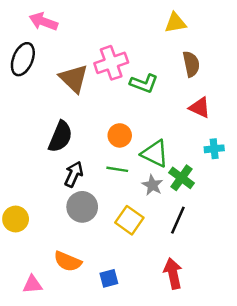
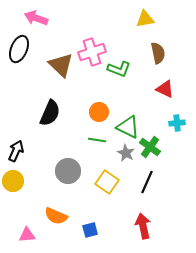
black arrow: (74, 174) -> (16, 151), moved

